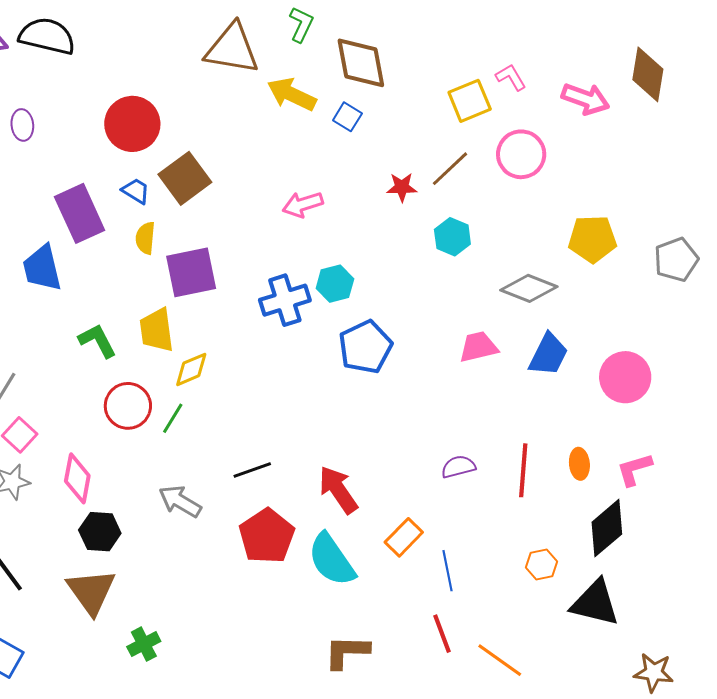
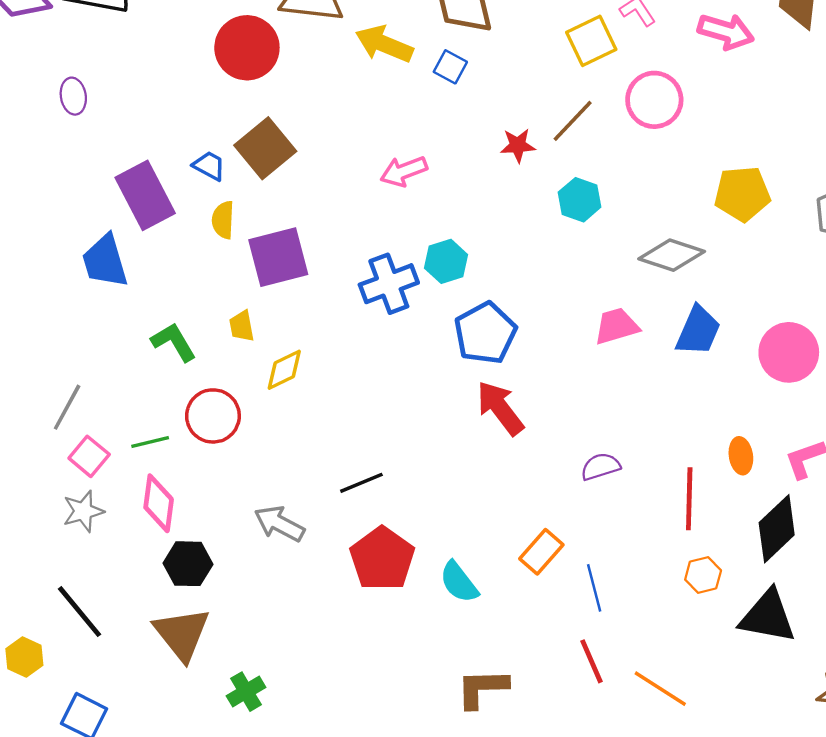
red circle: (132, 124) -> (247, 48), moved
yellow trapezoid: (157, 330) -> (242, 326), size x0.6
green line: (173, 418) -> (150, 442), moved, turned 48
red line: (523, 470) -> (689, 499), moved
red arrow: (338, 490) -> (500, 408), moved
cyan semicircle: (332, 560) -> (459, 582), size x0.7

